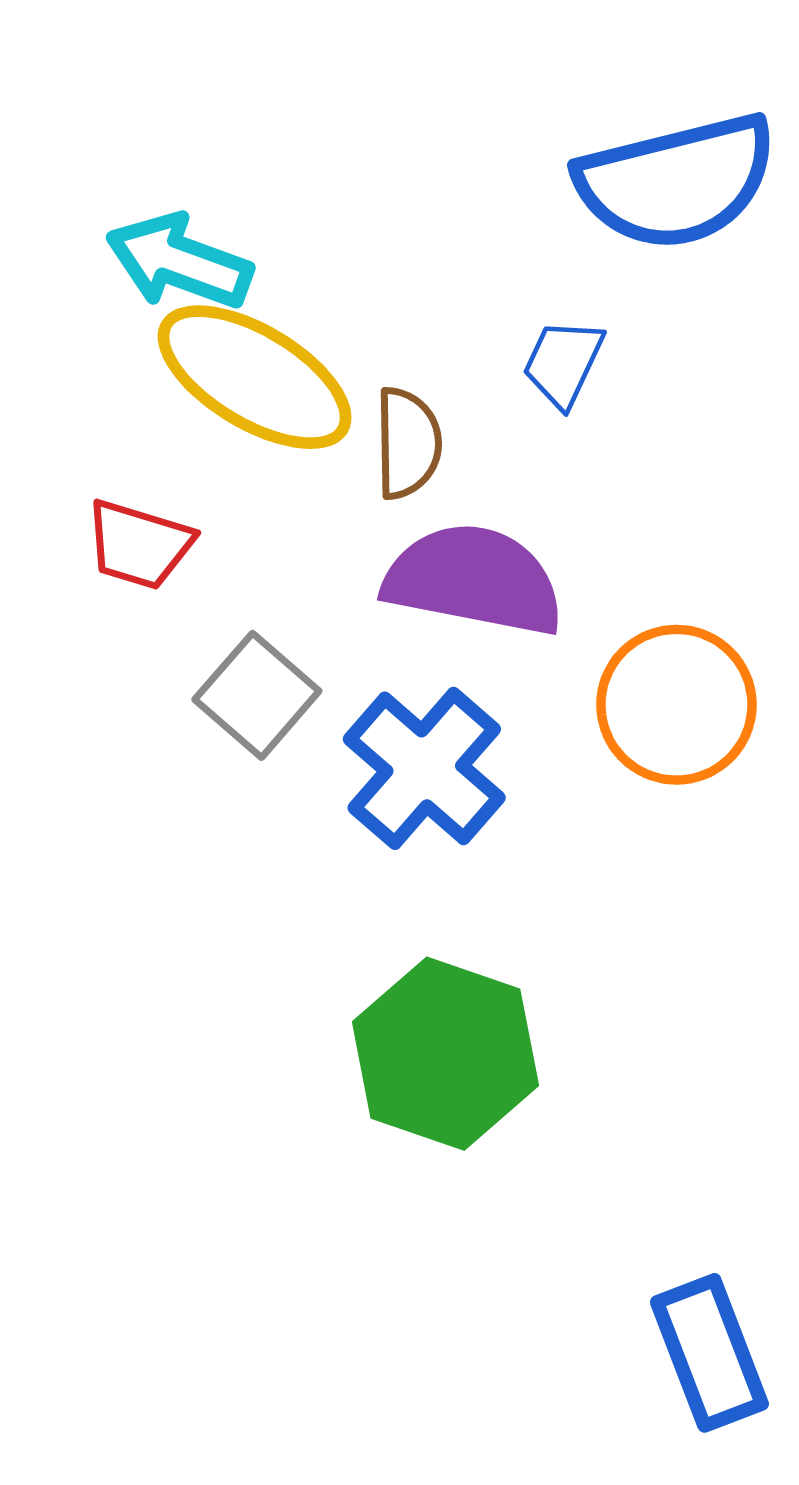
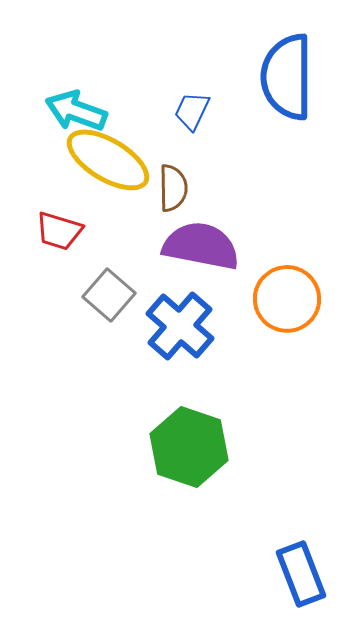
blue semicircle: (676, 181) -> (287, 77), turned 104
blue trapezoid: (563, 363) -> (192, 111), moved

